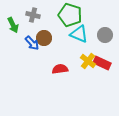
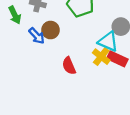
cyan triangle: (79, 34) -> (108, 42), moved
red semicircle: (60, 69) -> (69, 66), turned -105

